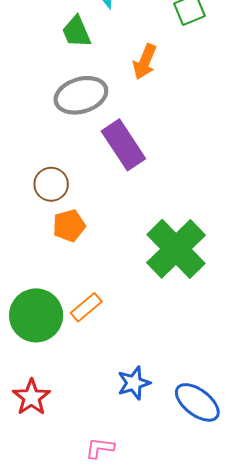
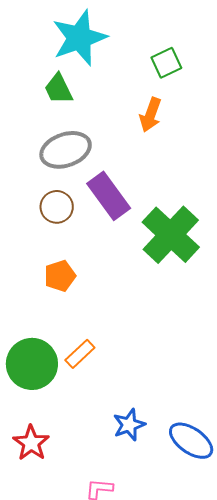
orange arrow: (145, 62) -> (151, 115), moved
brown circle: (51, 184) -> (57, 207), moved
green cross: (176, 249) -> (171, 235), moved

